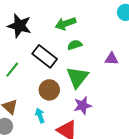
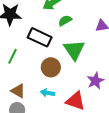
purple star: (83, 106) -> (95, 81), moved
cyan arrow: (40, 115) -> (47, 93), turned -48

